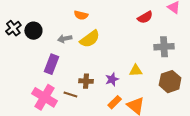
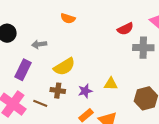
orange semicircle: (81, 15) -> (68, 18), moved
yellow semicircle: (90, 39) -> (64, 67), moved
gray cross: (164, 47) -> (143, 48), moved

